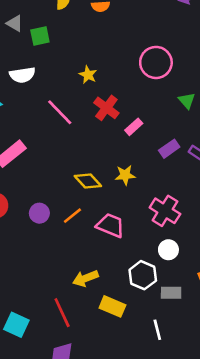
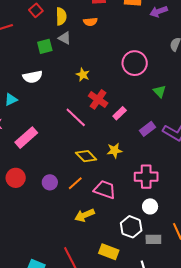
gray triangle: (15, 23) -> (65, 38), moved
pink line: (60, 112) -> (76, 117), moved
pink cross: (165, 211) -> (146, 177), turned -30
yellow arrow: (85, 278) -> (85, 215), moved

